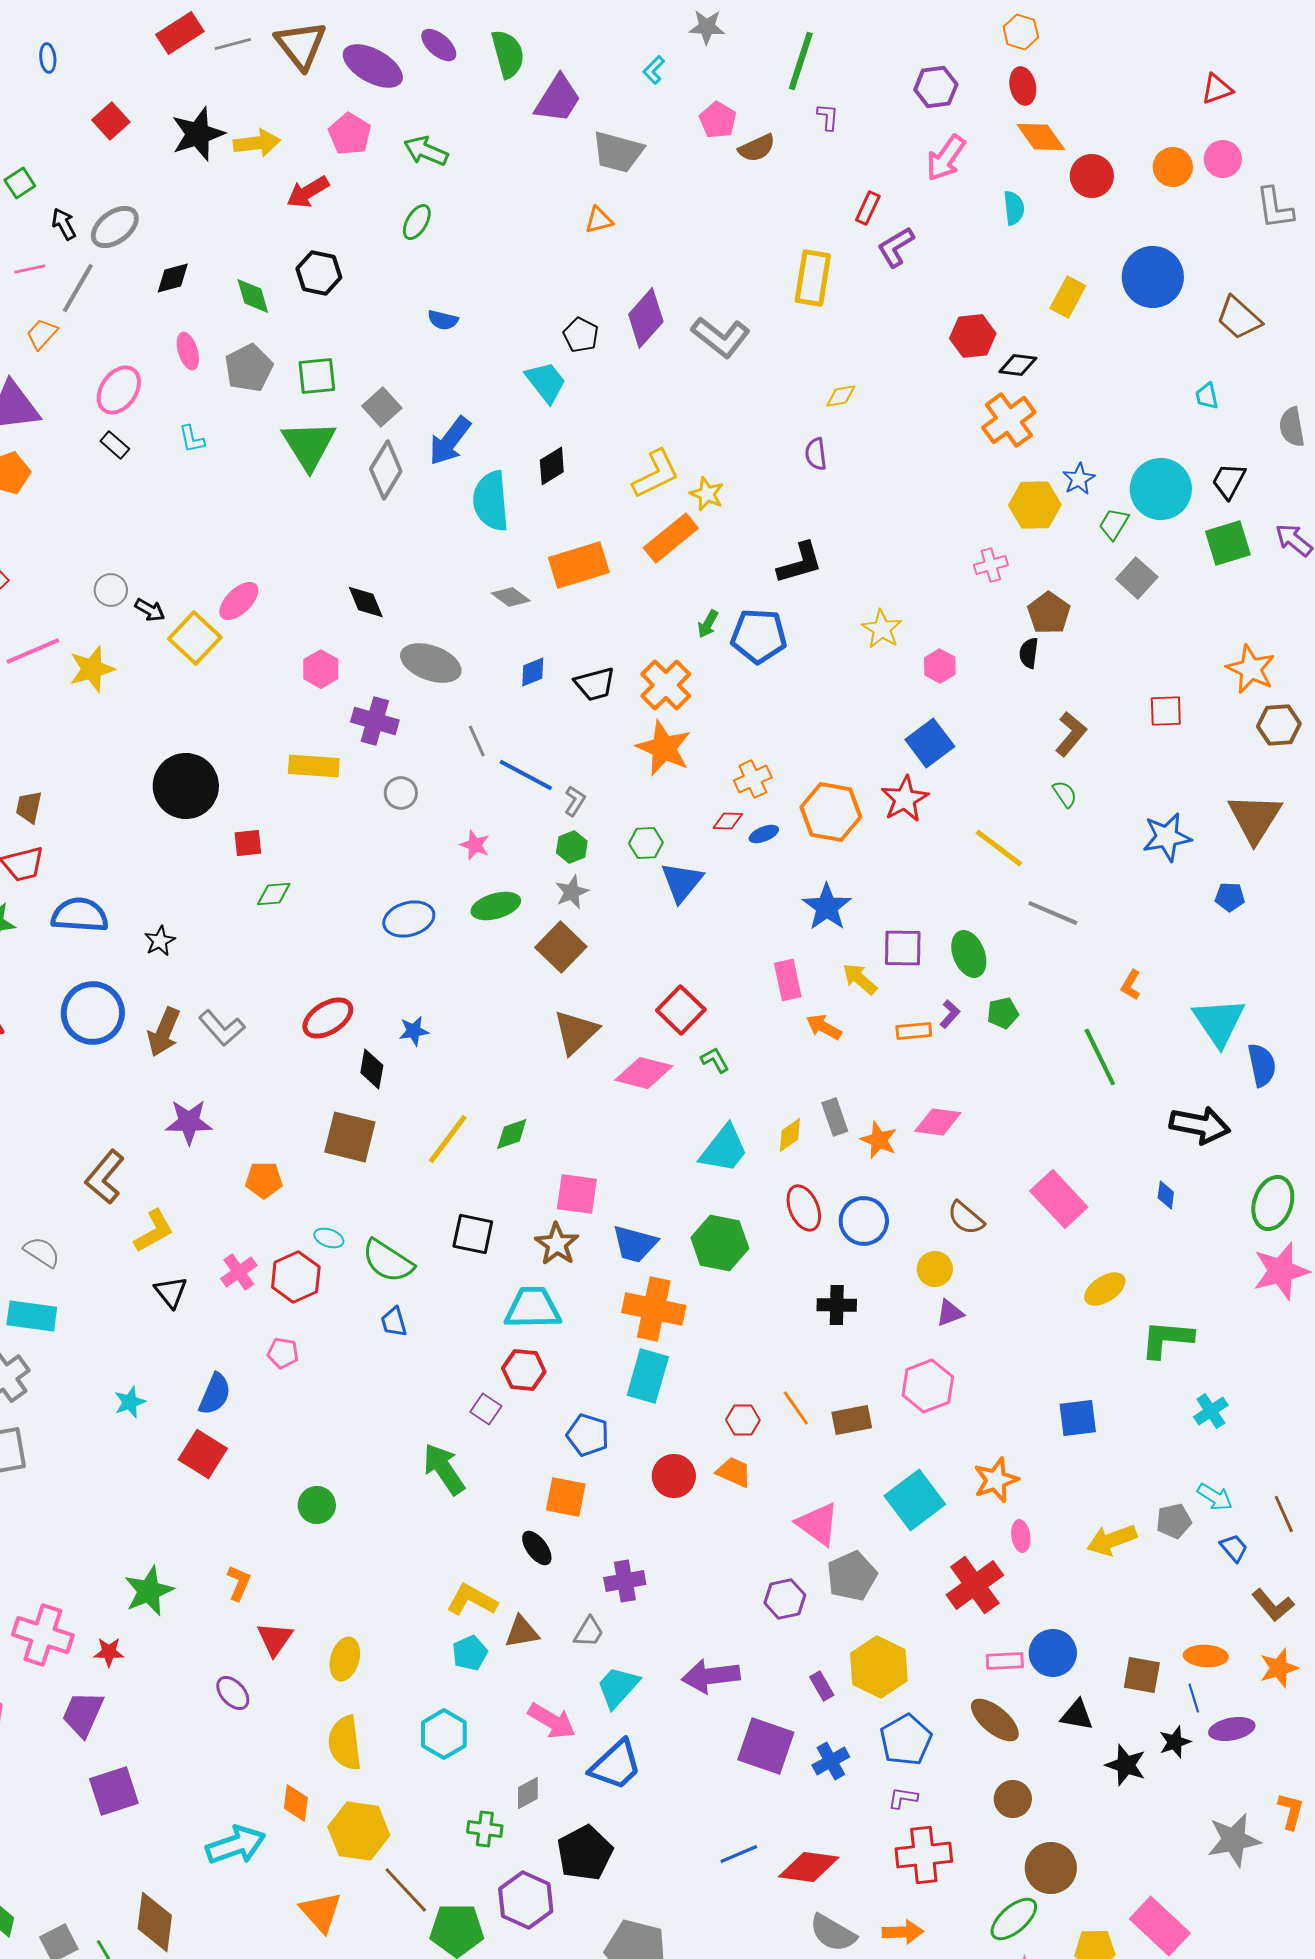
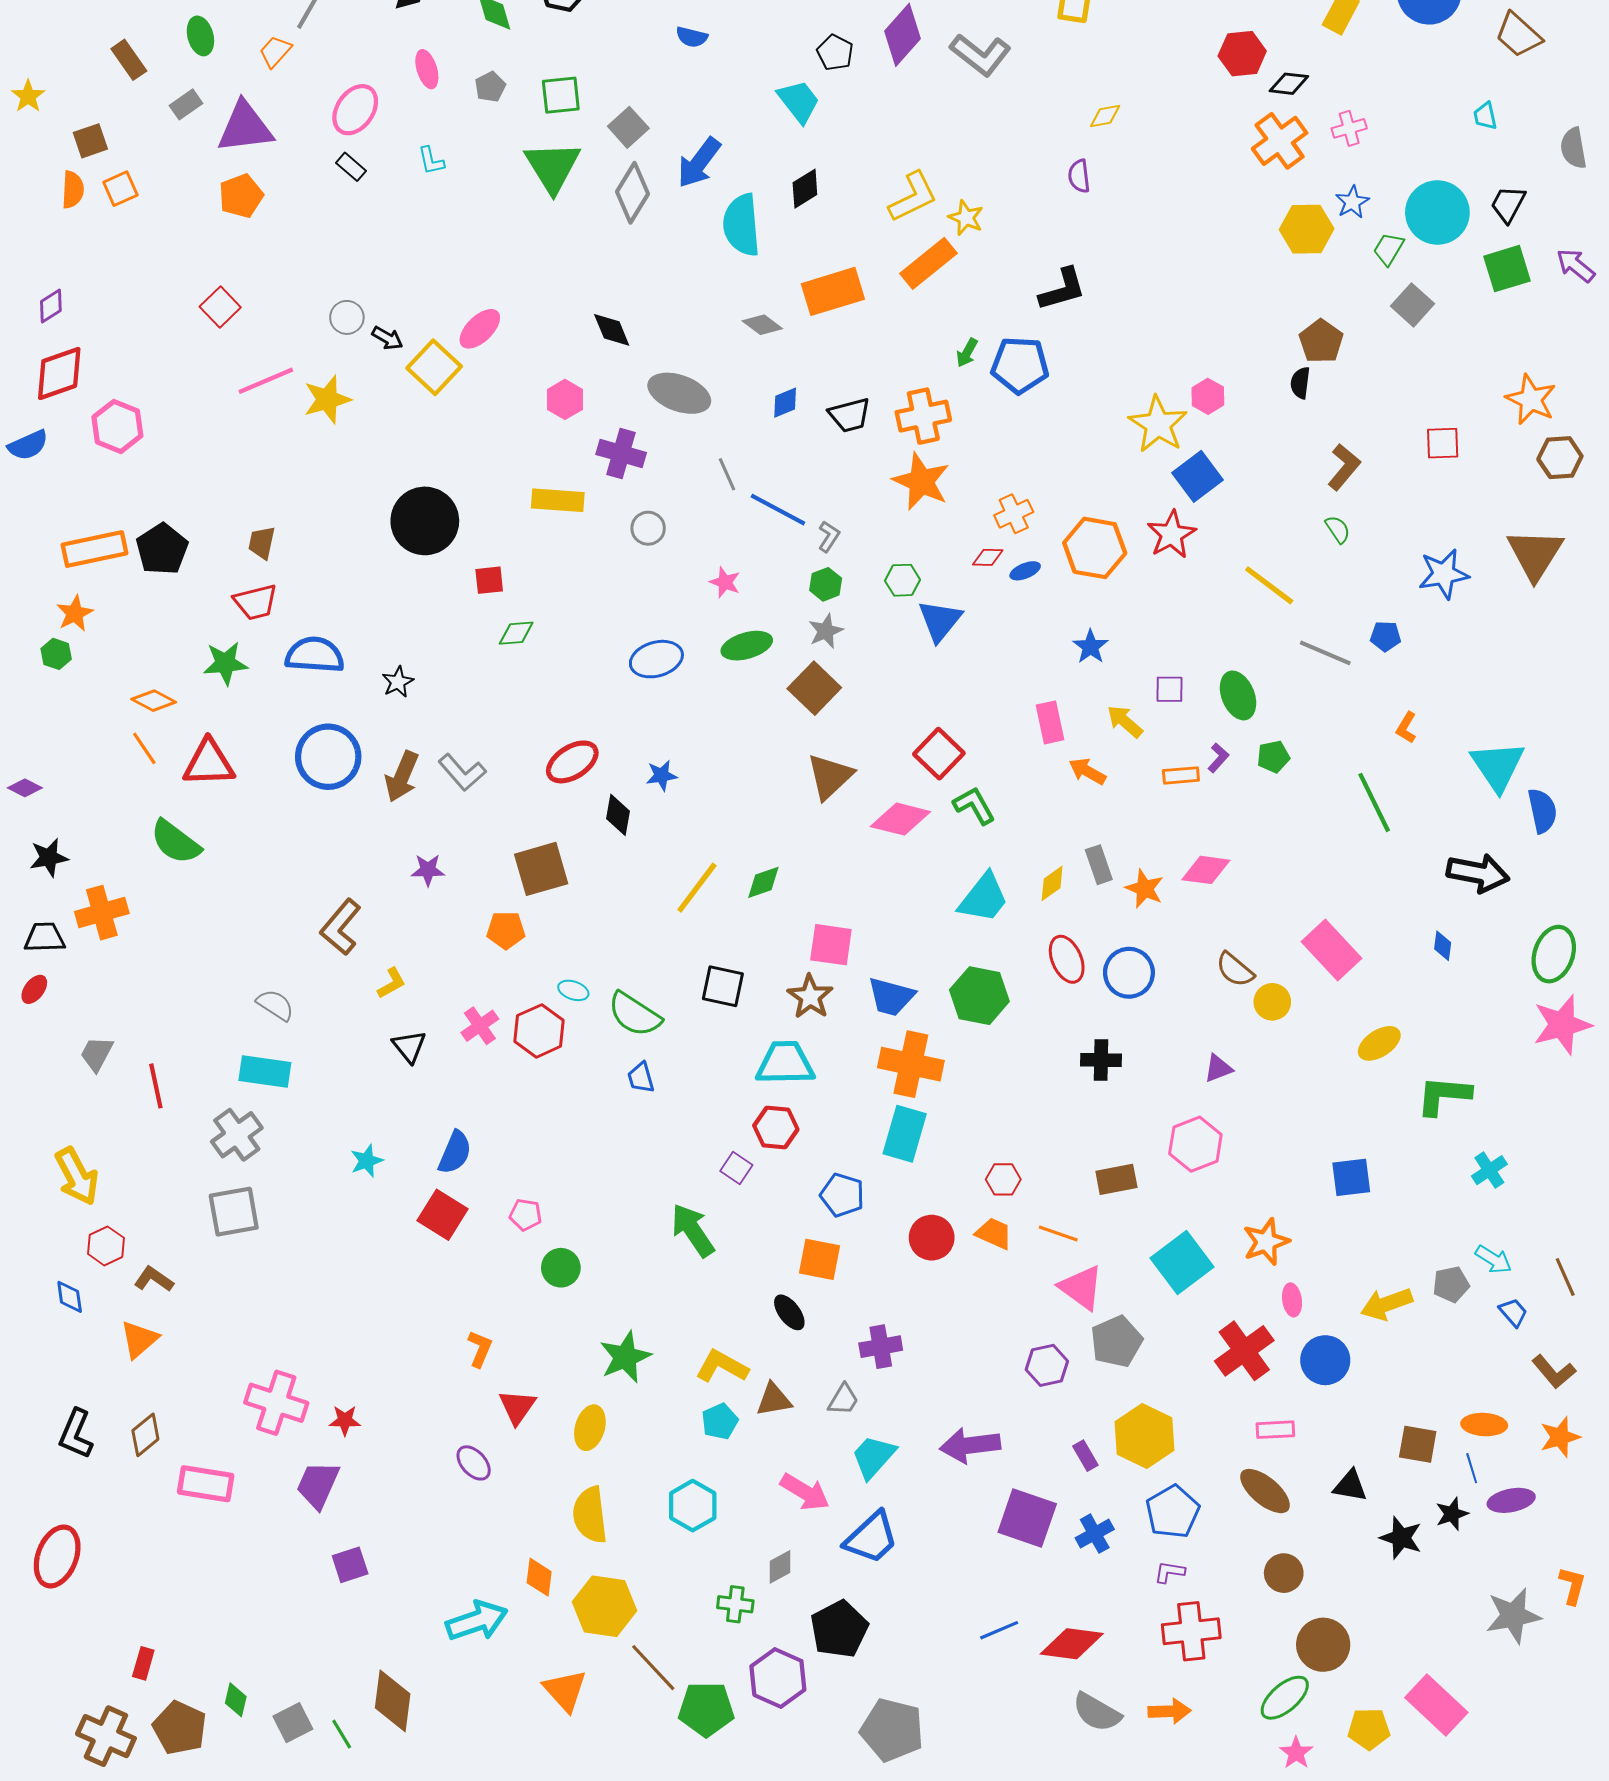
gray pentagon: (249, 368) -> (490, 87), size x0.6
pink cross: (991, 565) -> (1349, 128), moved
yellow star: (882, 629) -> (1158, 424), moved, size x1.4
orange cross: (666, 685) -> (923, 416), turned 33
blue pentagon: (1230, 897) -> (1385, 636), moved
blue star: (827, 907) -> (1091, 647), size x0.7
purple square: (903, 948) -> (1169, 689), size x0.7
green L-shape: (715, 1060) -> (974, 806), size x1.4
purple star: (189, 1122) -> (428, 870), size x0.7
brown square: (350, 1137) -> (541, 869), moved, turned -30
yellow L-shape: (154, 1231) -> (392, 983), size x0.7
yellow circle: (935, 1269) -> (1272, 1002), moved
pink pentagon: (283, 1353) -> (526, 1215), moved
orange line: (796, 1408) -> (1058, 1233), moved, turned -36
green star: (149, 1591) -> (625, 1357), moved
blue circle: (1053, 1653) -> (1325, 1360), moved
purple square: (114, 1791) -> (350, 1565), size x0.7

